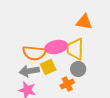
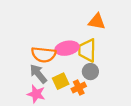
yellow square: (48, 67) -> (61, 81), moved
gray arrow: (29, 71) -> (38, 74), turned 60

